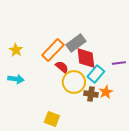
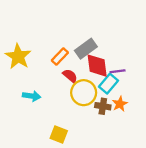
yellow star: (16, 50) -> (18, 56), size x1.6
orange rectangle: (53, 50) -> (60, 56), size x0.7
purple line: (119, 63) -> (118, 71), moved
cyan arrow: (16, 79) -> (32, 96), moved

